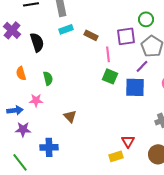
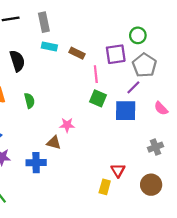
cyan rectangle: (66, 29) -> (49, 46), turned 32
pink star: (36, 100) -> (67, 125), moved
brown triangle: (70, 116) -> (54, 143), turned -32
blue cross: (49, 147) -> (36, 163), moved
yellow rectangle: (116, 156) -> (105, 187), turned -56

